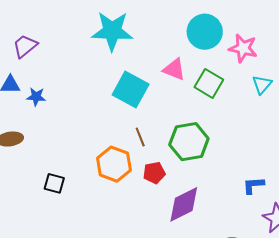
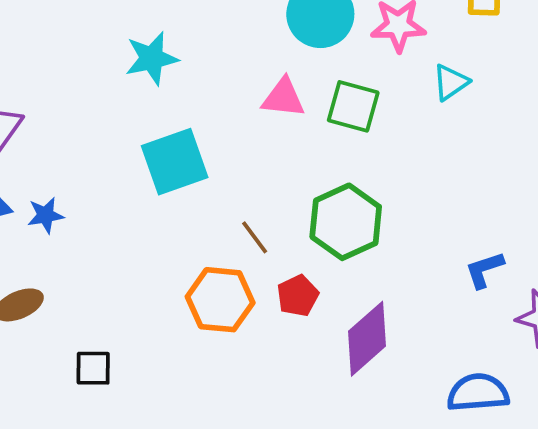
cyan star: (112, 31) -> (152, 58), size x0.7
cyan triangle: (262, 85) -> (451, 82), turned 30
cyan square: (131, 90) -> (175, 162), moved, turned -33
black square: (54, 183) -> (93, 368), moved

